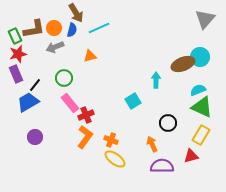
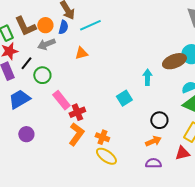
brown L-shape: (34, 29) -> (25, 26), turned 75
green circle: (64, 78) -> (42, 75), moved
black line: (35, 85) -> (26, 63), moved
orange arrow: (152, 144) -> (153, 141), moved, turned 91
purple semicircle: (162, 166) -> (153, 163), size x0.7

